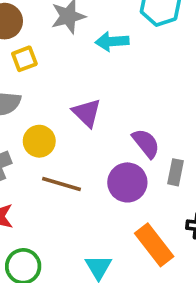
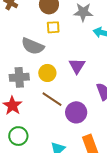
purple circle: (127, 182) -> (76, 112), moved

